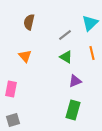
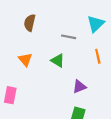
gray line: (65, 35) -> (69, 37), turned 48
green triangle: (66, 57) -> (58, 61), moved

